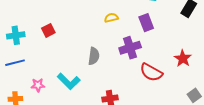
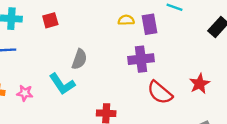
purple rectangle: (146, 23) -> (150, 24), moved
gray semicircle: (94, 56) -> (79, 59), moved
pink star: (38, 85) -> (25, 93), moved

